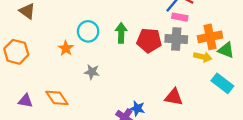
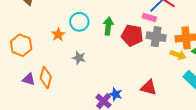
pink rectangle: (180, 17) -> (149, 18), moved
orange hexagon: (16, 52) -> (21, 45), moved
orange diamond: (57, 98) -> (46, 77), turned 45
purple triangle: (25, 101) -> (29, 79), moved

